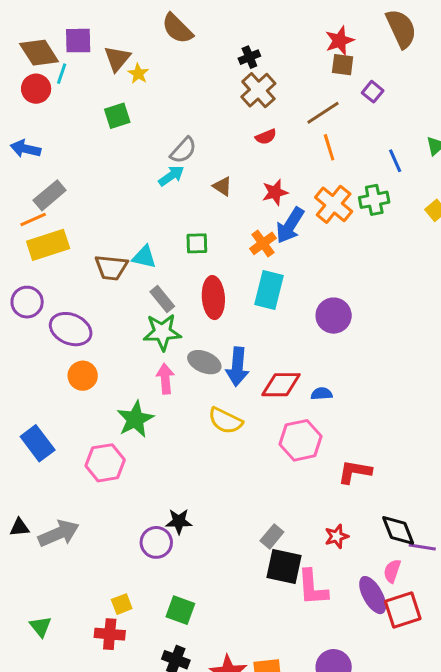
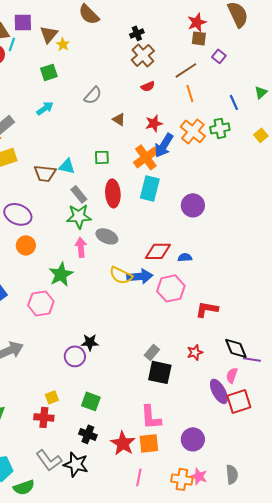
cyan arrow: (171, 176) -> (45, 108), moved
orange cross: (263, 243) -> (146, 157), size x1.4
blue arrow: (237, 367) -> (140, 276), moved, turned -100
pink L-shape: (313, 588) -> (151, 417), moved

